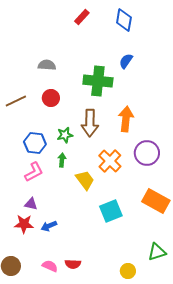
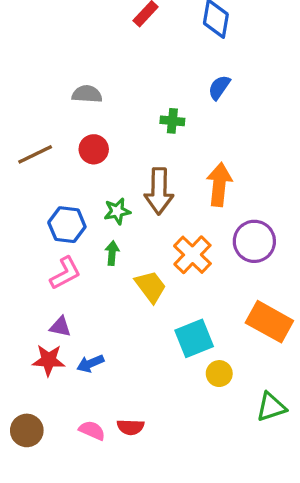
green cross: (98, 81) -> (172, 121), size x0.5
yellow circle: (128, 271) -> (219, 374), moved

